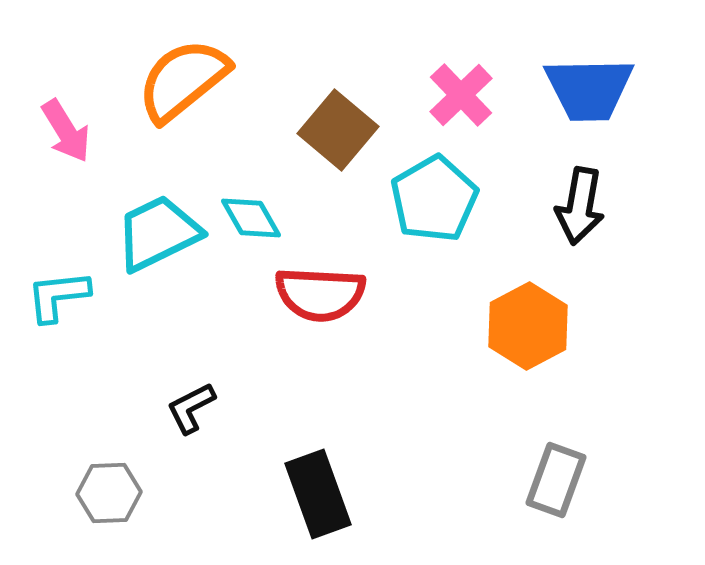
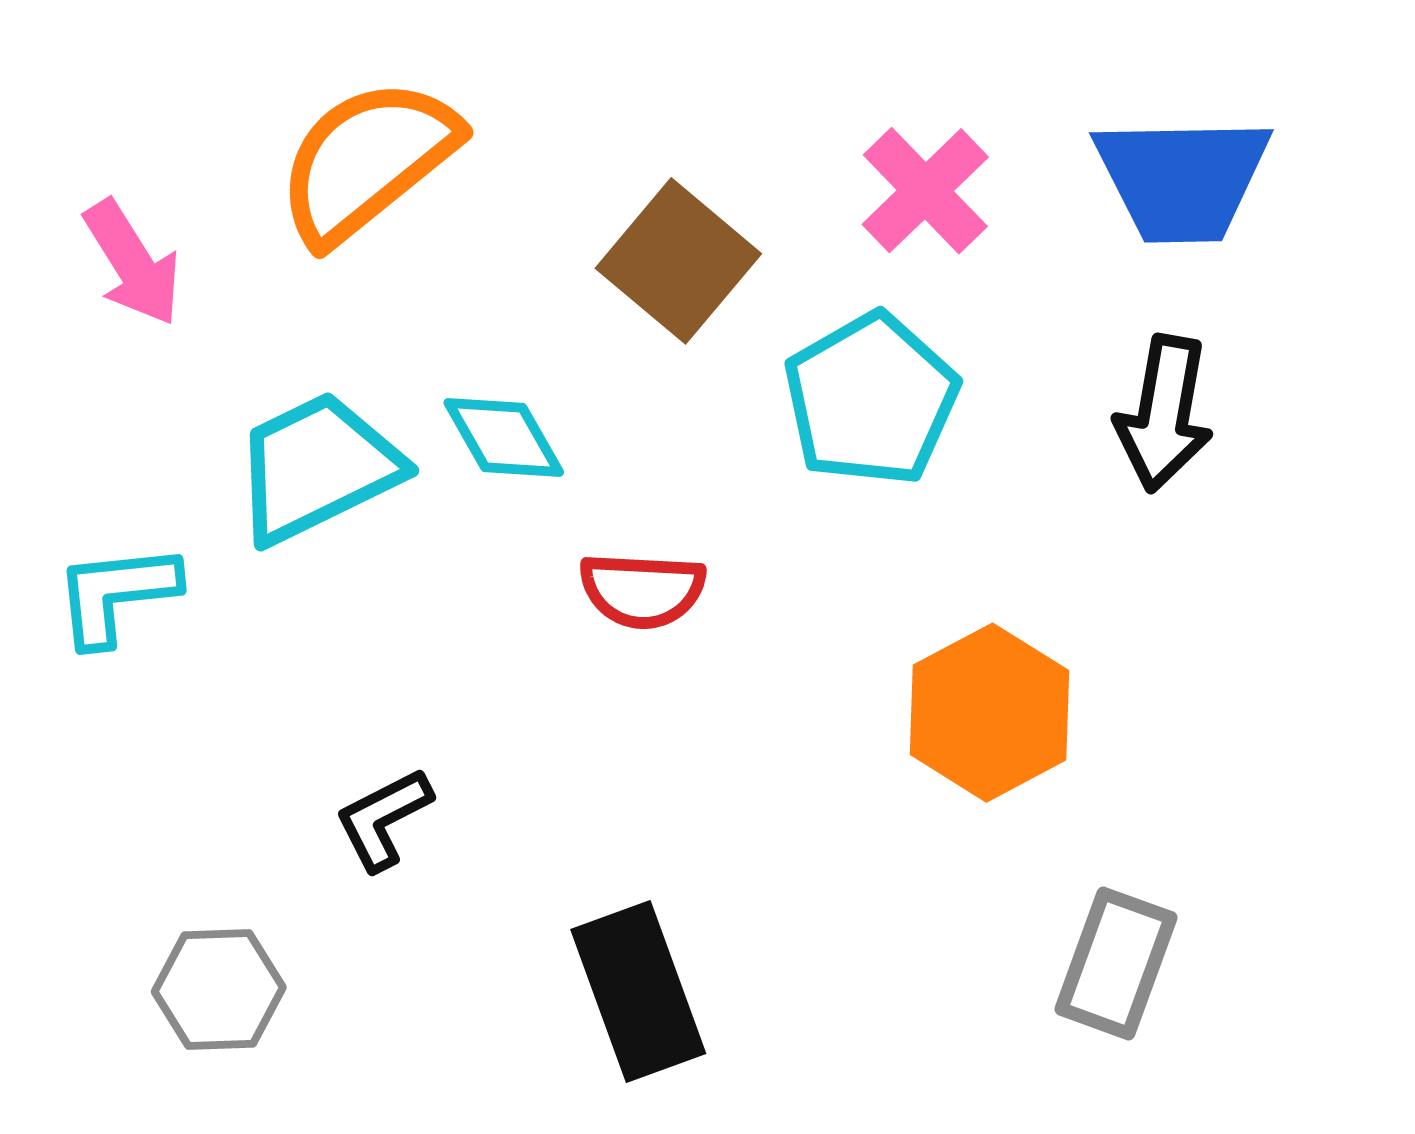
red semicircle: (320, 294) -> (642, 590), size x0.7
orange hexagon: (528, 326) -> (989, 713), moved

